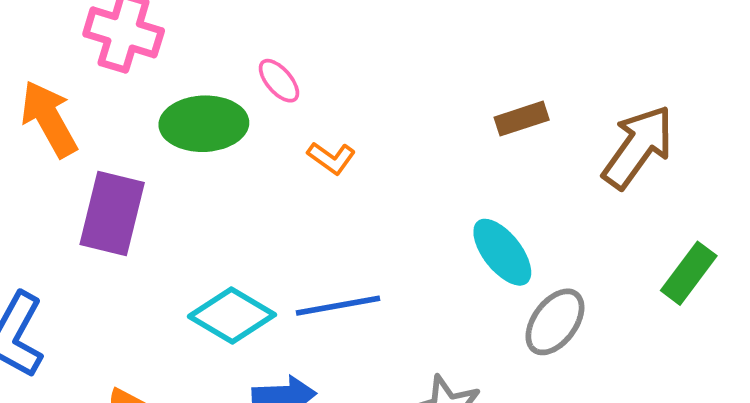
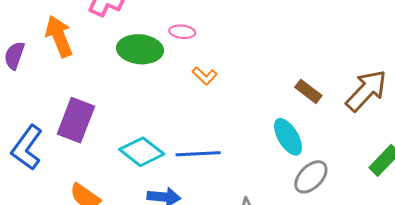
pink ellipse: (279, 81) -> (182, 32), turned -50
brown rectangle: (522, 119) -> (308, 91), moved, turned 48
purple rectangle: (112, 213) -> (76, 120), moved

